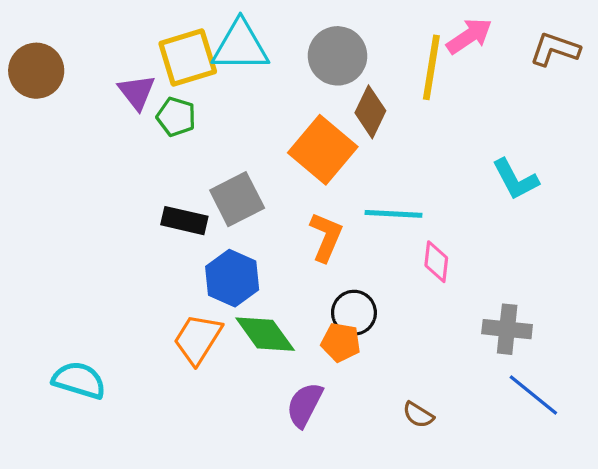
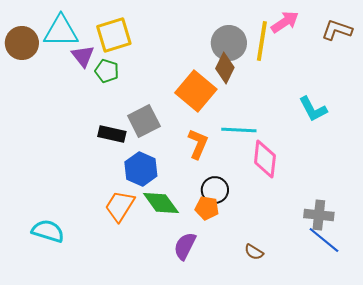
cyan triangle: (240, 46) -> (61, 31), moved
gray circle: (338, 56) -> (229, 43), moved
pink diamond: (436, 262) -> (265, 159), size x1.5
gray cross: (507, 329) -> (319, 215), moved

